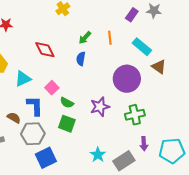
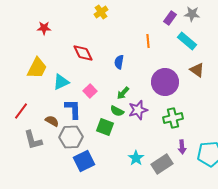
green arrow: (85, 38) -> (123, 93), moved
cyan rectangle: (142, 47) -> (187, 41), moved
green semicircle: (67, 103) -> (117, 111), moved

